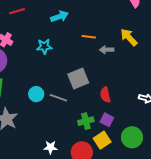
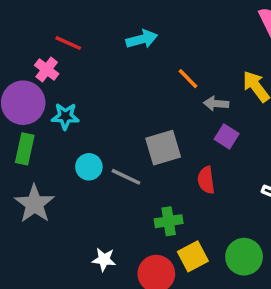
red line: (17, 11) -> (68, 43), moved, turned 35
orange line: (89, 37) -> (188, 79), turned 32
cyan star: (44, 46) -> (65, 116), moved
purple square: (107, 120) -> (227, 136), moved

